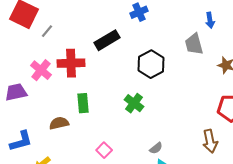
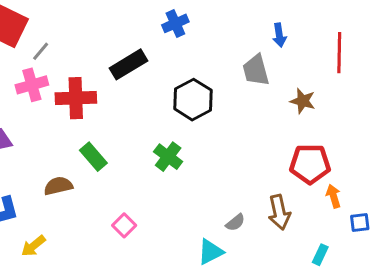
pink cross: (41, 70) -> (32, 85), moved, turned 35
green rectangle: (83, 103) -> (93, 157), turned -36
gray semicircle: (156, 148) -> (235, 222), moved

